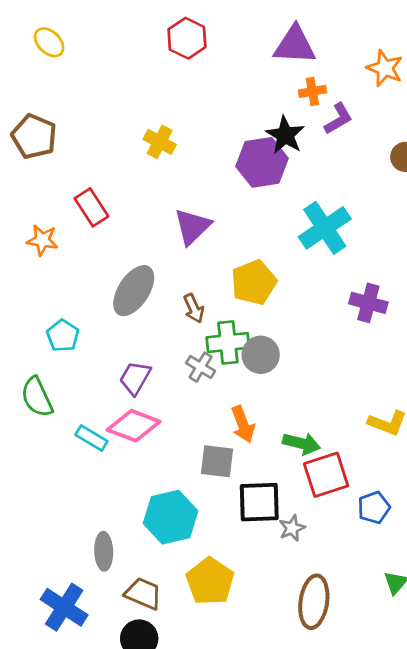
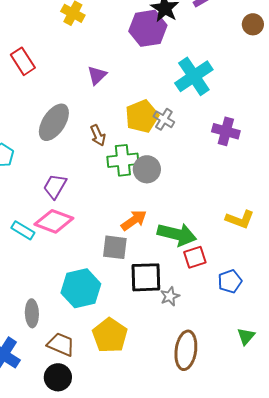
purple triangle: (192, 227) -> (97, 75), size x0.7
gray cross: (201, 367) -> (164, 119), moved
orange arrow: (243, 424) -> (134, 220), turned -104
green arrow: (302, 443) -> (177, 234), size x1.4
red square: (326, 475) -> (195, 257), size x0.7

